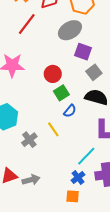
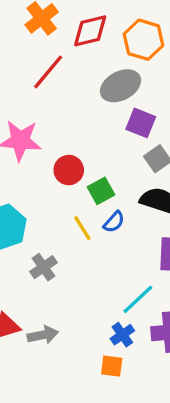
red circle: (53, 74) -> (69, 170), moved
yellow line: (53, 129) -> (82, 228), moved

